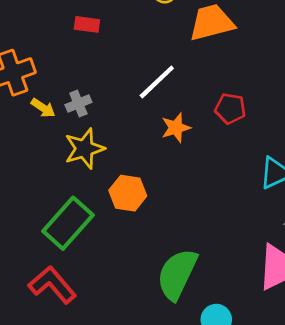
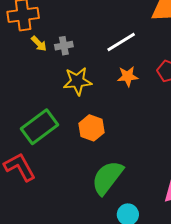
yellow star: (84, 149) -> (77, 81), moved
orange hexagon: (128, 193) -> (91, 128), moved

